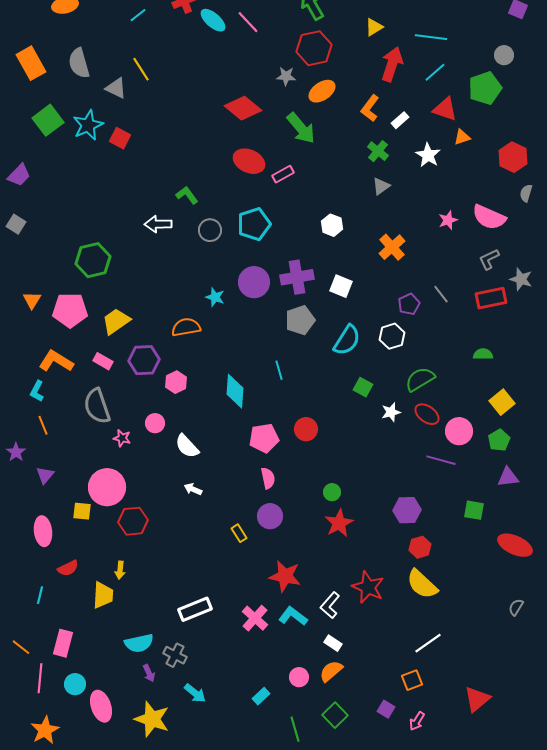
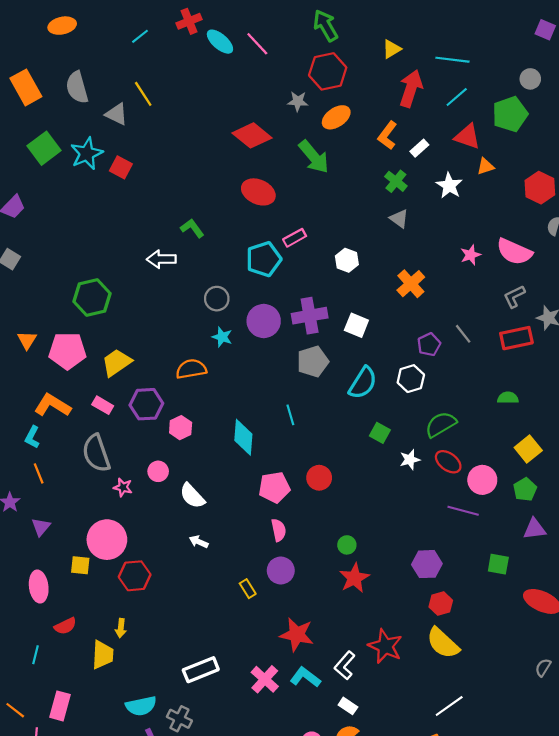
pink rectangle: (283, 174) -> (295, 238), moved
gray triangle: (381, 186) -> (399, 219), turned -48
gray circle: (210, 230) -> (217, 299), moved

